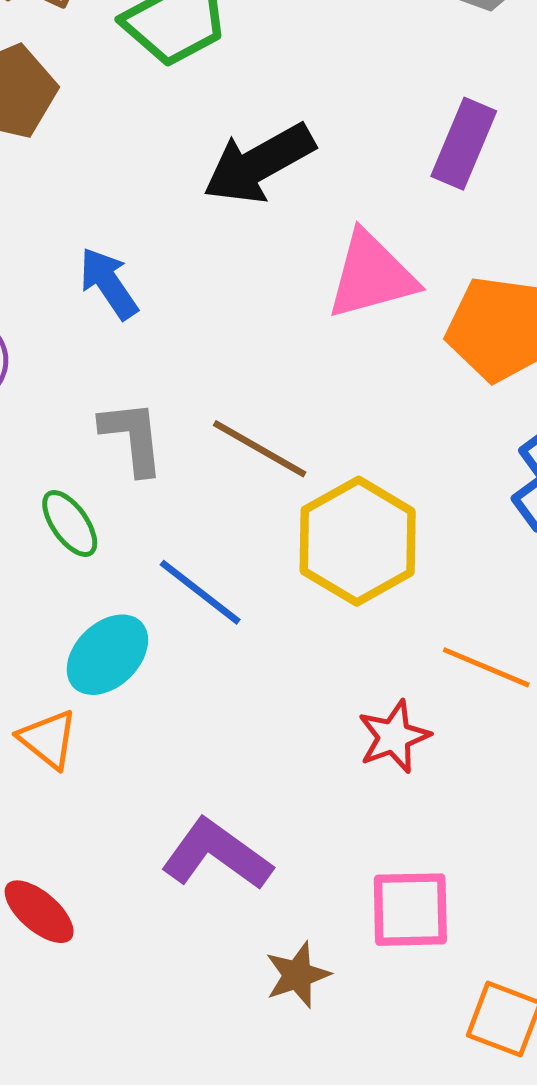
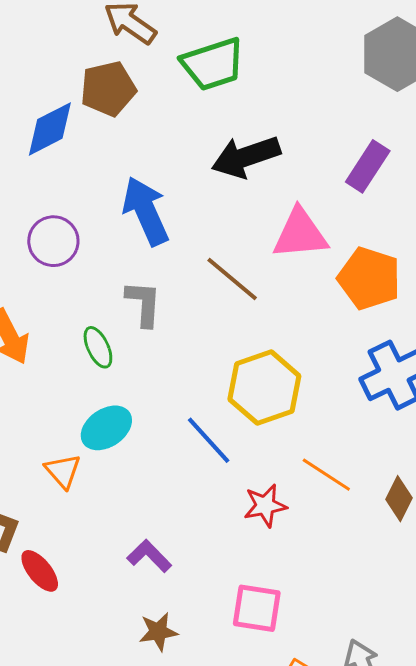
blue arrow: (109, 283) -> (146, 211), size x1.5
brown line: (260, 449) -> (232, 279), moved
blue line: (200, 592) -> (209, 440), moved
purple L-shape: (217, 855) -> (149, 556), size x0.7
brown star: (298, 975) -> (158, 632), moved

